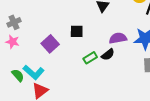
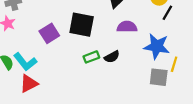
black square: (77, 31) -> (82, 25), size x1.6
purple semicircle: (118, 38) -> (127, 27), moved

